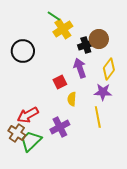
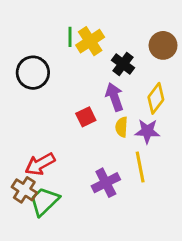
green line: (54, 16) -> (70, 37), moved, turned 56
brown circle: (99, 39) -> (163, 45), moved
black cross: (86, 45) -> (123, 64), turned -35
yellow semicircle: (72, 99) -> (122, 127), moved
purple cross: (60, 127) -> (106, 183), moved

